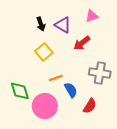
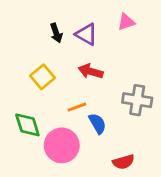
red arrow: (82, 43) -> (91, 71), moved, turned 54
yellow square: (44, 52) -> (43, 77), moved
red semicircle: (90, 106) -> (123, 162), moved, turned 42

